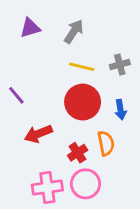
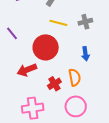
purple line: (16, 95) -> (12, 33), moved
red circle: (83, 102) -> (46, 47), moved
pink circle: (85, 184) -> (76, 106), moved

